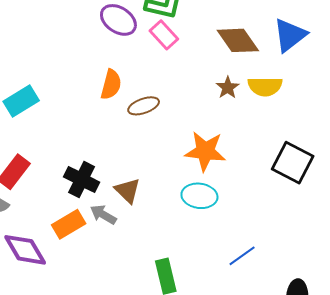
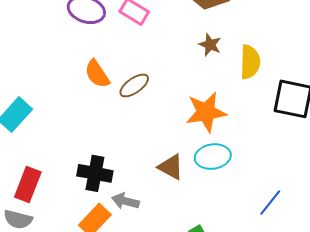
orange semicircle: (111, 85) -> (97, 74), turned 148
yellow semicircle: (265, 86) -> (250, 62), moved, turned -72
brown triangle: (128, 191) -> (171, 167), moved

